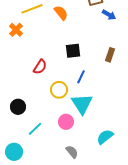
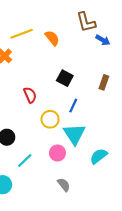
black square: (73, 51) -> (65, 78), turned 35
red semicircle: (40, 67) -> (30, 95), turned -56
cyan semicircle: (105, 137) -> (99, 156), moved

